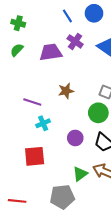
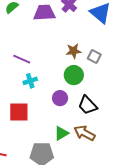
brown star: (66, 91) -> (74, 51), moved
green circle: (98, 113) -> (74, 75), moved

